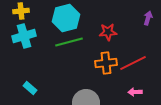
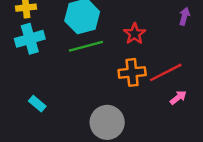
red star: (108, 32) -> (135, 34), turned -30
pink arrow: (135, 92) -> (178, 97), moved, turned 144

